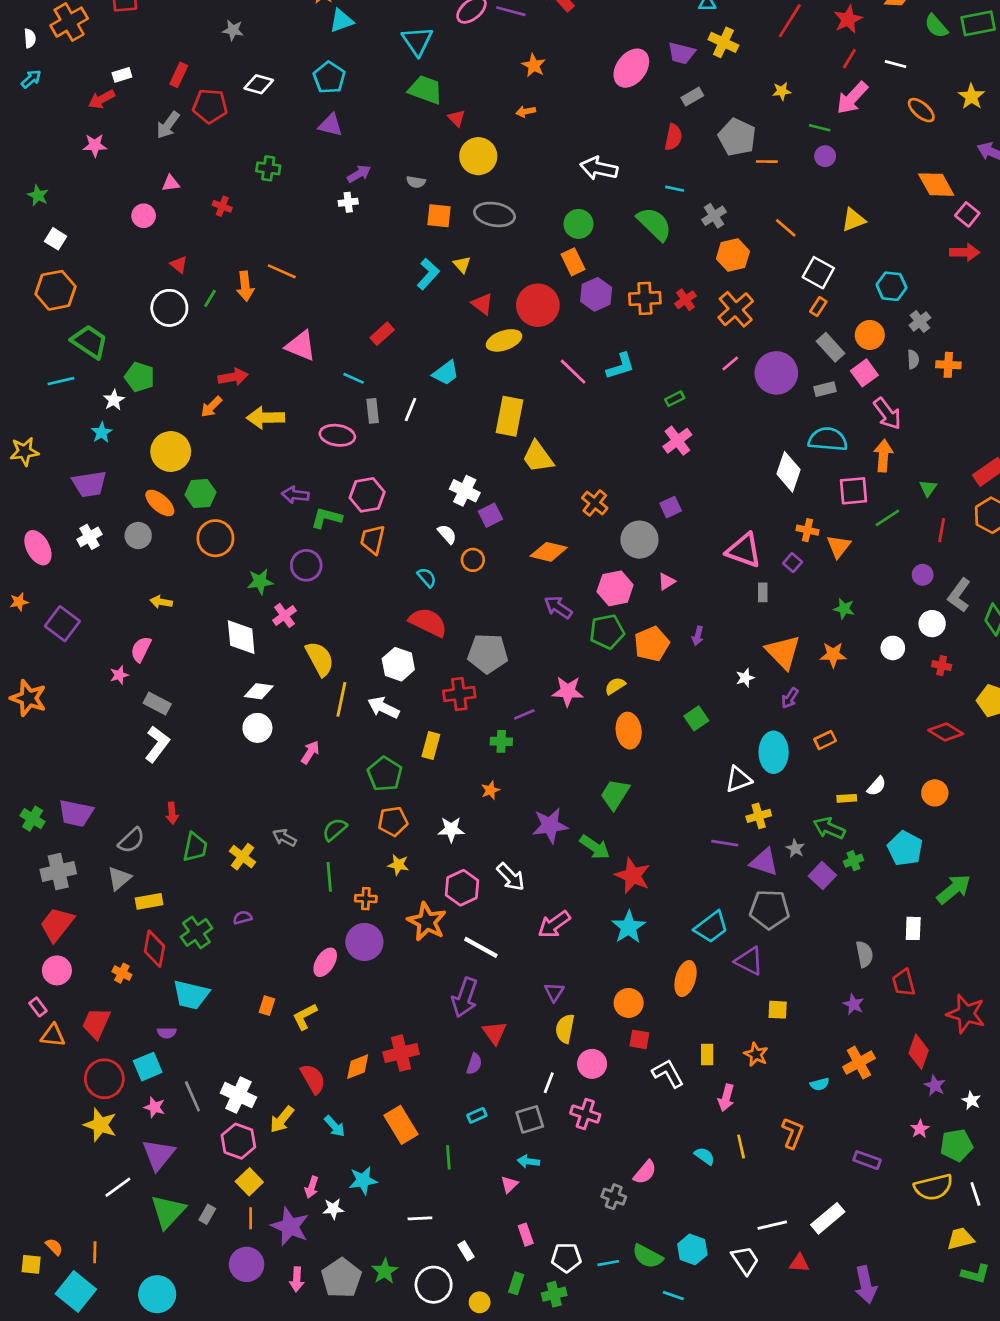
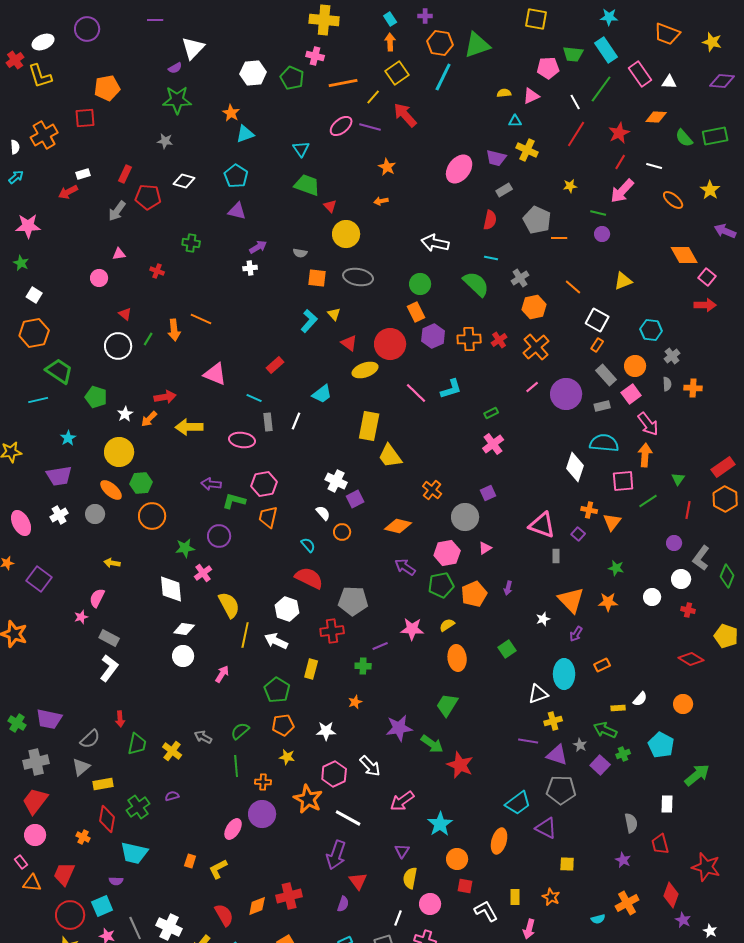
cyan triangle: (417, 41) -> (301, 149), size x0.7
pink star: (95, 145) -> (28, 226), moved, size x1.4
white star: (114, 400) -> (125, 414), moved
cyan star: (629, 927) -> (440, 824), moved

